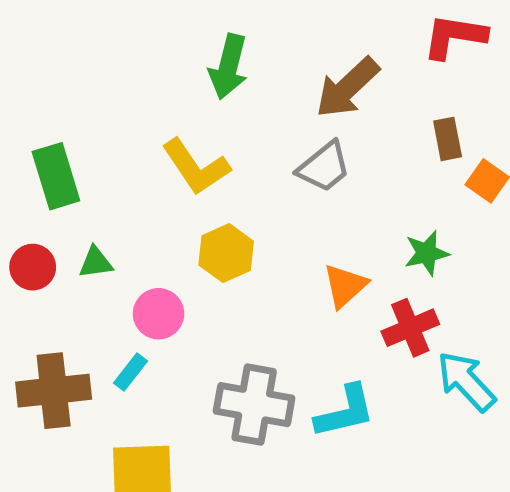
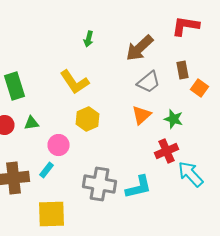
green arrow: (228, 67) -> (88, 39), size x0.6
gray trapezoid: (324, 167) -> (148, 82), moved
green star: (427, 253) -> (174, 119), turned 30
orange triangle: (345, 286) -> (142, 115), moved

